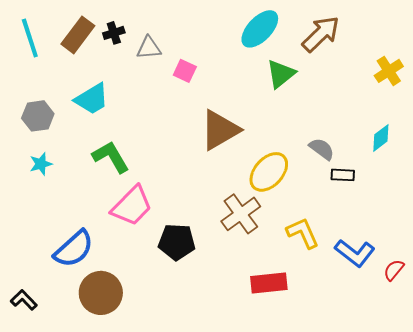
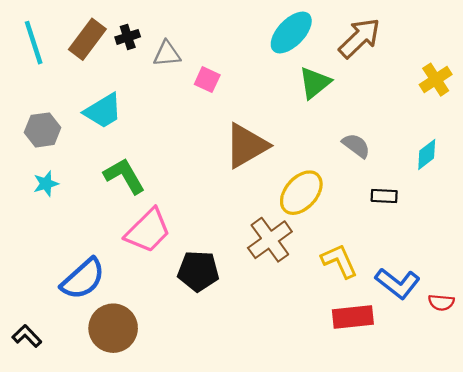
gray semicircle: (322, 149) -> (356, 146), moved
red semicircle: (394, 270) -> (441, 302), turned -125
red rectangle: (269, 283) -> (353, 317), moved

